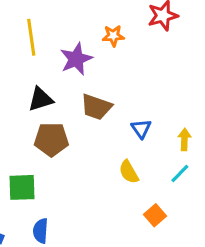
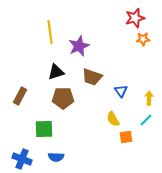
orange star: (113, 36) -> (143, 39), moved
orange square: (155, 215) -> (126, 137), moved, turned 32
blue semicircle: (41, 231) -> (56, 157), turned -91

